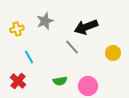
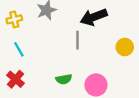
gray line: (72, 47) -> (78, 40), turned 42
cyan line: (29, 57) -> (19, 49), moved

